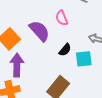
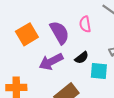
purple arrow: (17, 65) -> (51, 62), moved, turned -130

